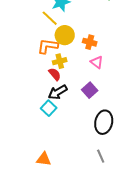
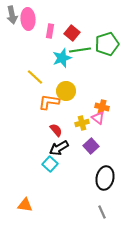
yellow line: (50, 18) -> (35, 77), moved
orange cross: (90, 42) -> (102, 107), moved
yellow cross: (60, 61) -> (82, 123), moved
orange triangle: (44, 159) -> (25, 205), moved

